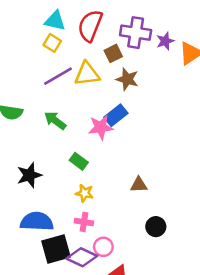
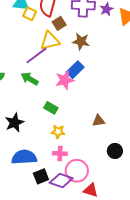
yellow square: (52, 43) -> (30, 14), moved
brown square: (113, 53) -> (59, 23), moved
purple line: (58, 76) -> (37, 55), moved
pink circle: (103, 247) -> (77, 171), size x1.5
black square: (56, 249) -> (41, 176), size x0.7

